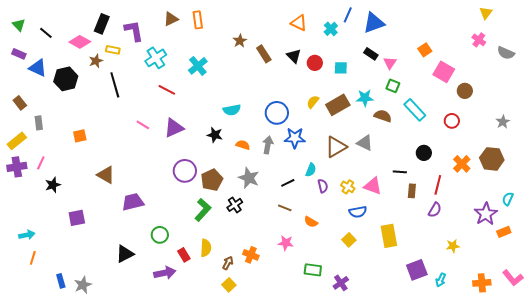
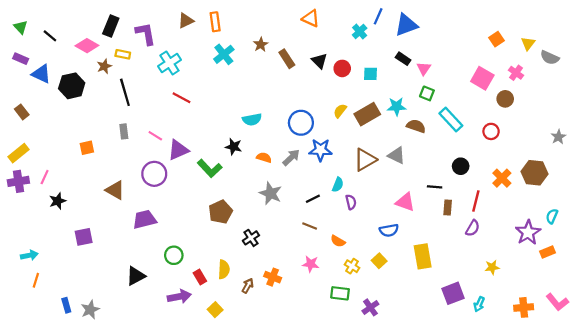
yellow triangle: (486, 13) -> (528, 43), moved
orange triangle: (299, 23) -> (311, 18), moved
pink cross: (479, 40) -> (516, 73), moved
orange square: (425, 50) -> (496, 39), moved
cyan cross: (198, 66) -> (224, 54), moved
gray star: (503, 122) -> (558, 137), moved
gray rectangle: (39, 123) -> (124, 131), moved
purple triangle: (174, 128) -> (178, 150), moved
gray arrow: (268, 145) -> (291, 158), turned 36
purple circle: (185, 171) -> (154, 174), moved
brown pentagon: (212, 180) -> (221, 212), moved
yellow cross: (348, 187) -> (352, 266), moved
black cross: (235, 205) -> (251, 238), moved
green L-shape: (203, 210) -> (210, 168), moved, turned 95
yellow square: (229, 285) -> (215, 310), moved

